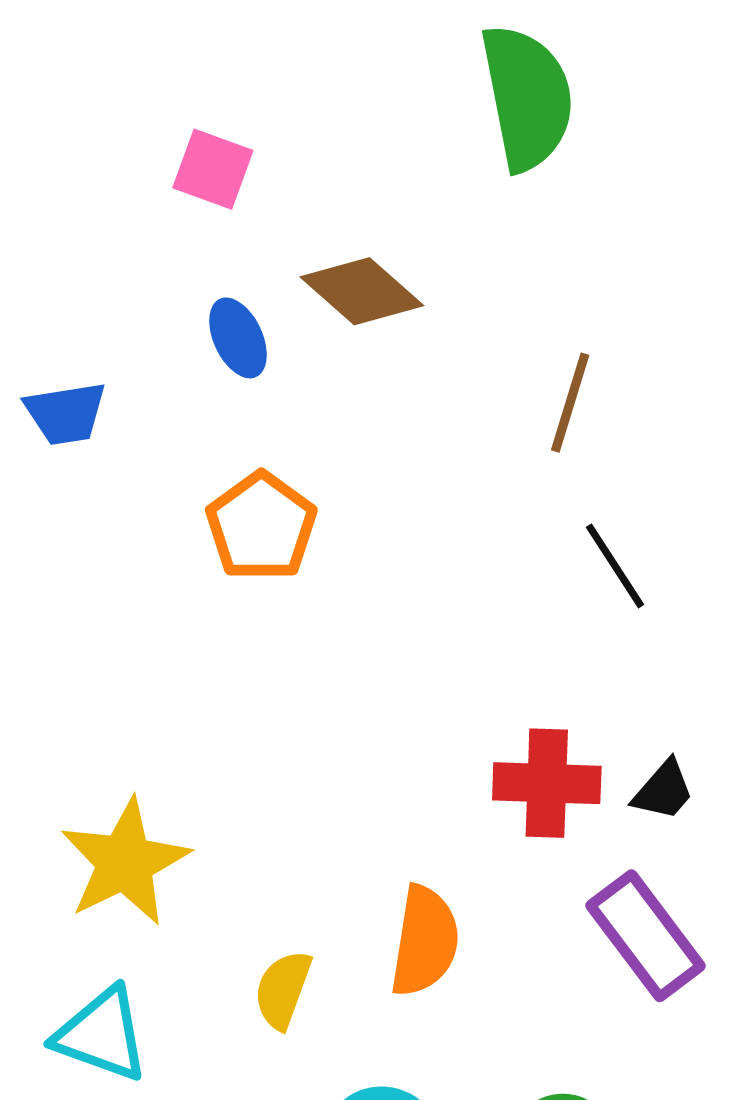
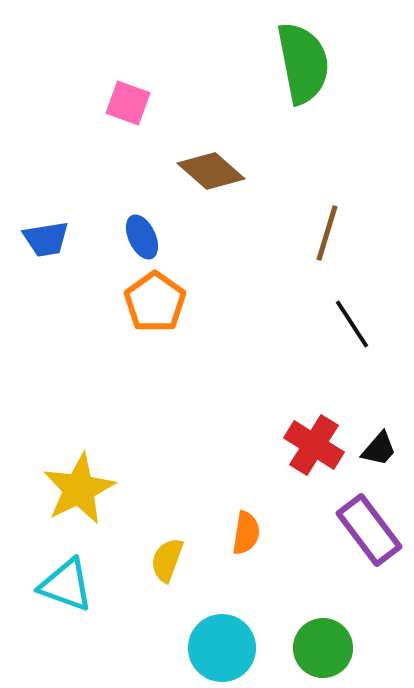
blue ellipse: (238, 338) -> (142, 237), moved
red cross: (547, 783) -> (314, 445), turned 30
orange semicircle: (425, 941) -> (246, 533), size x0.7

